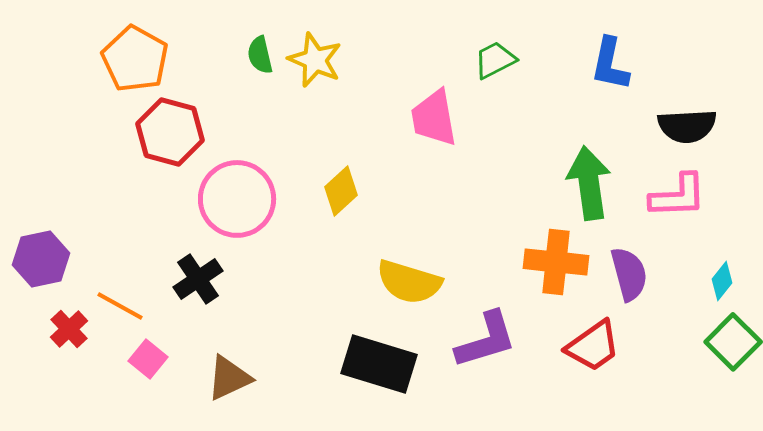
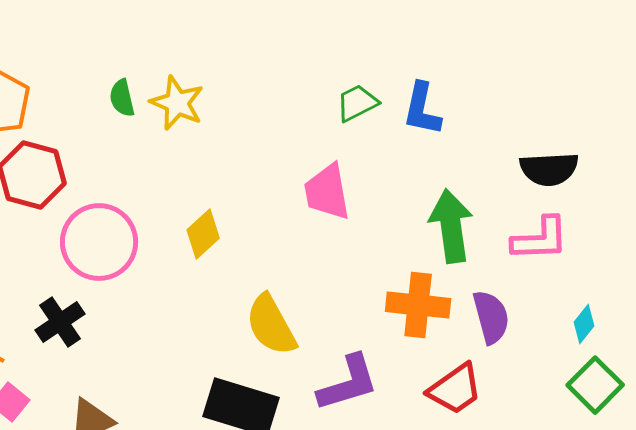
blue L-shape: (610, 64) -> (422, 109), moved
pink trapezoid: (434, 118) -> (327, 192), moved
yellow semicircle: (409, 282) -> (271, 325), turned 44

